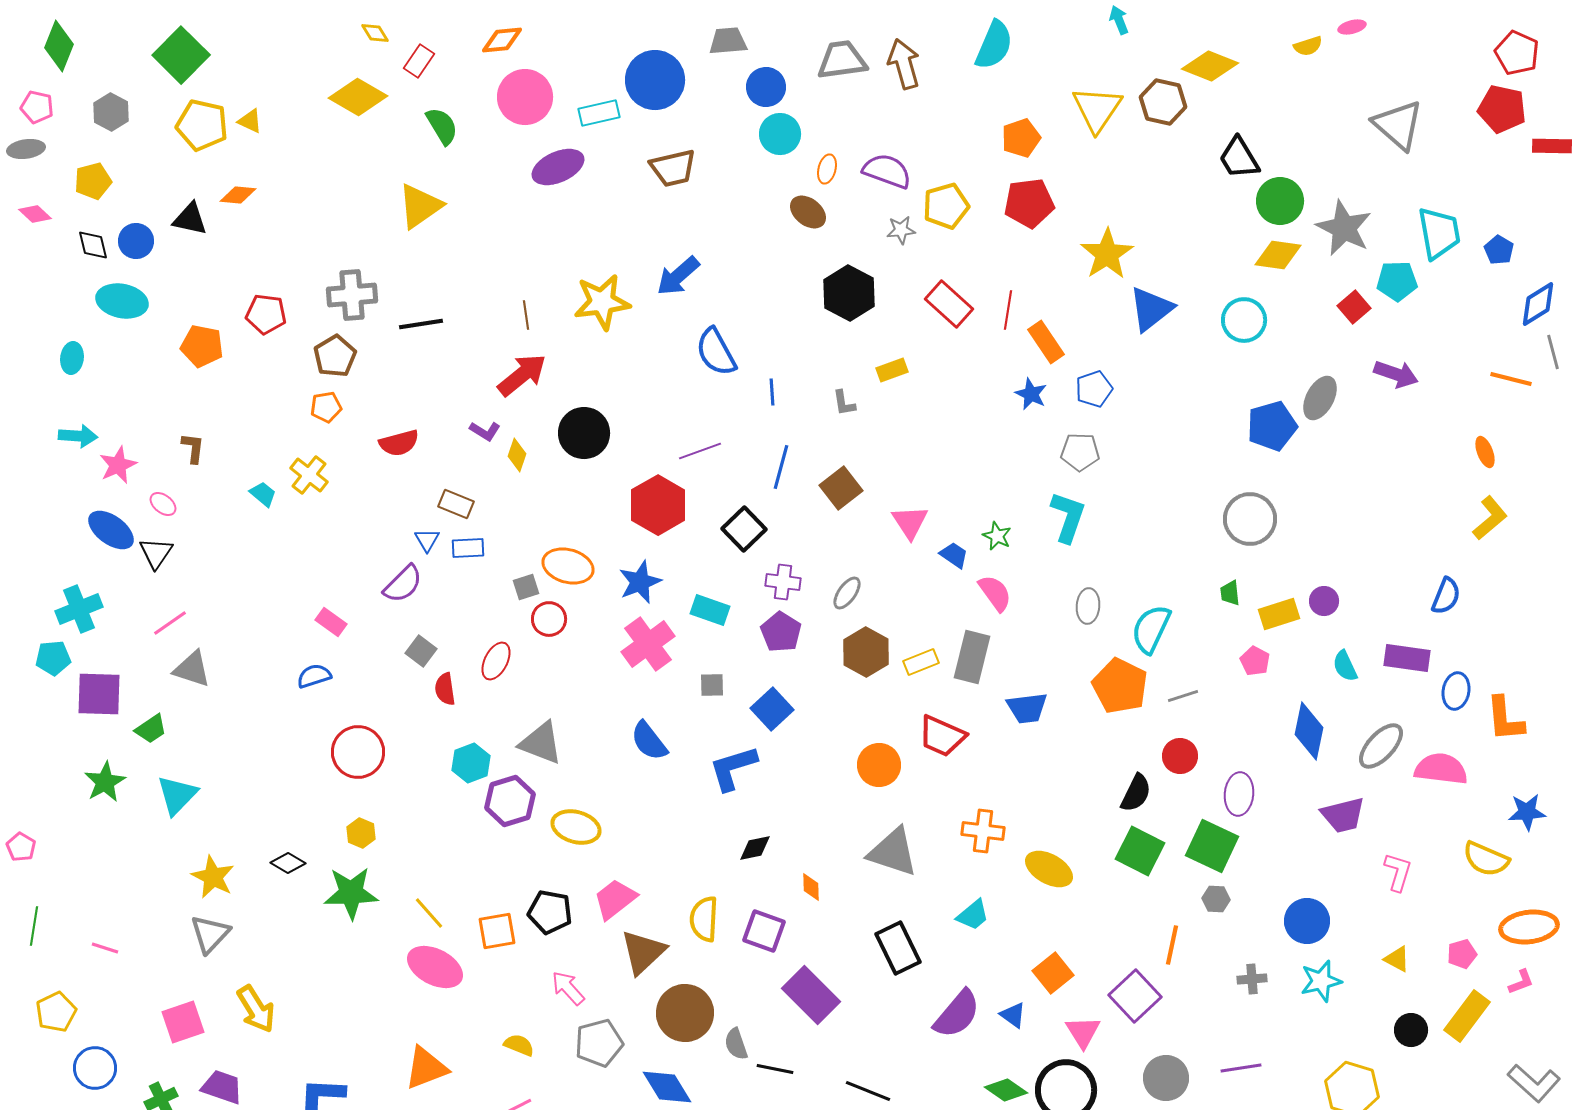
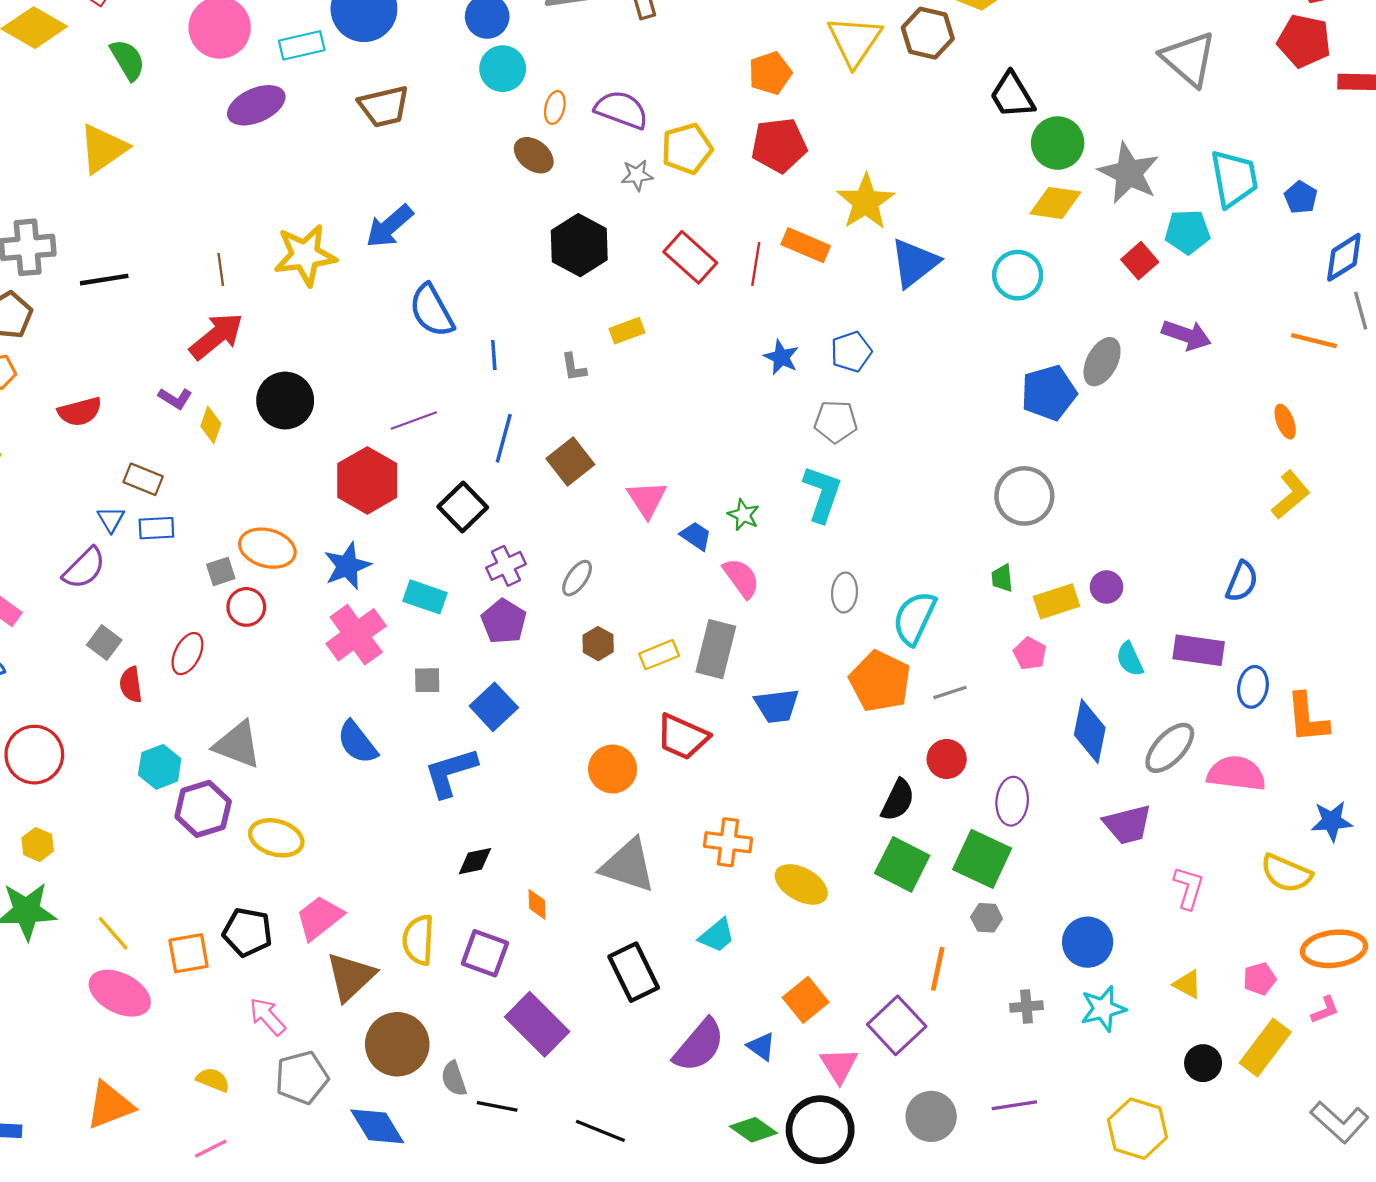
orange rectangle: (1046, 342) -> (806, 245), moved, turned -33
purple cross: (783, 582) -> (506, 566), turned -32
brown hexagon: (866, 652) -> (598, 644), size x0.6

